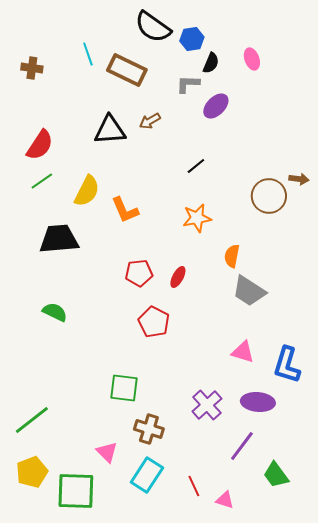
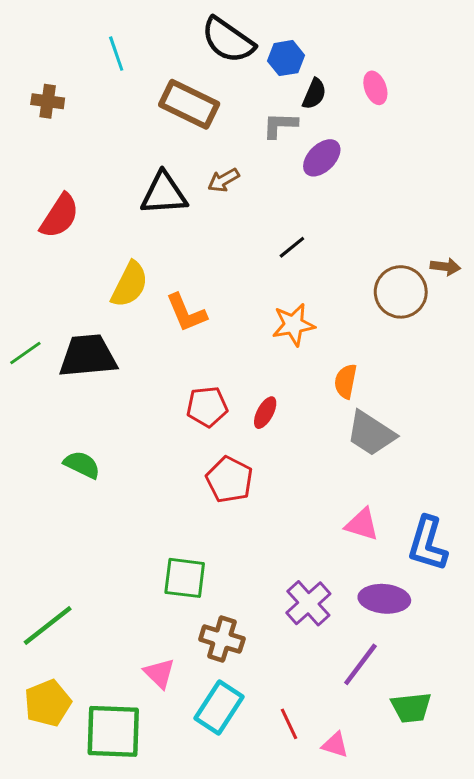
cyan line: (88, 54) -> (116, 54), moved
green line: (42, 181) -> (25, 353), moved
green trapezoid: (276, 475) -> (411, 708), turned -60

